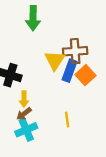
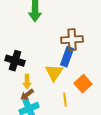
yellow triangle: (55, 60) -> (54, 73), moved
orange square: (85, 75) -> (83, 84), moved

